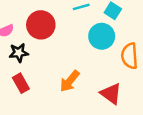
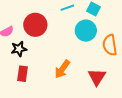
red rectangle: (21, 83) -> (22, 74), turned 42
red triangle: (111, 94) -> (97, 77), turned 30

